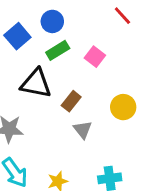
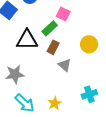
green rectangle: (58, 50) -> (50, 28), moved

